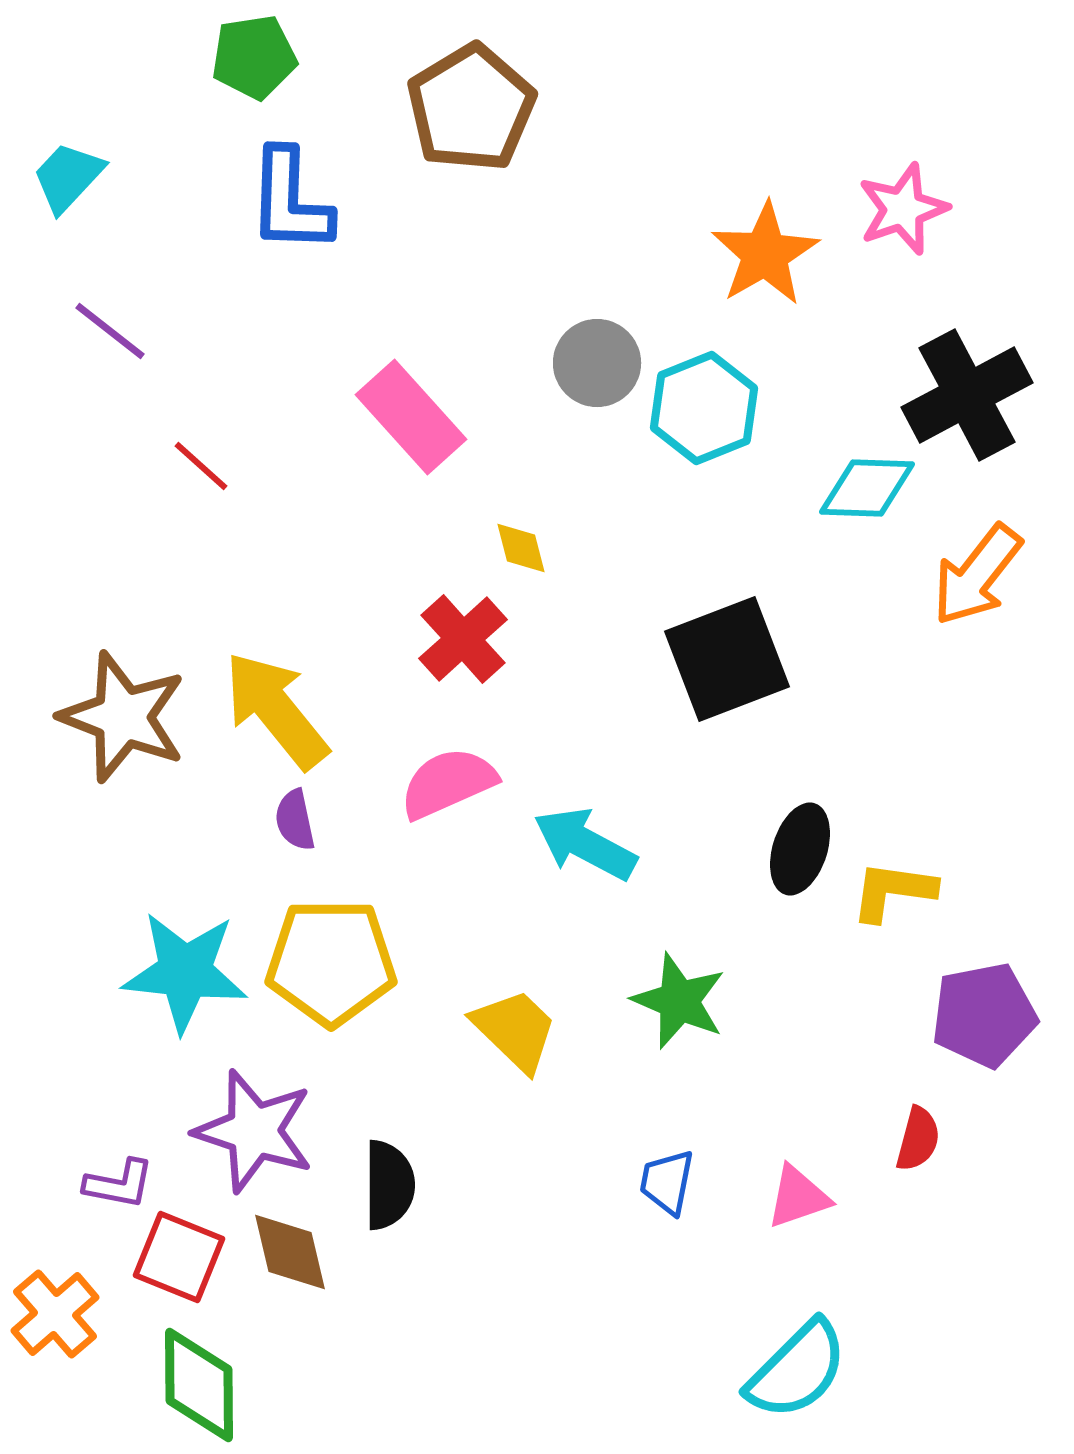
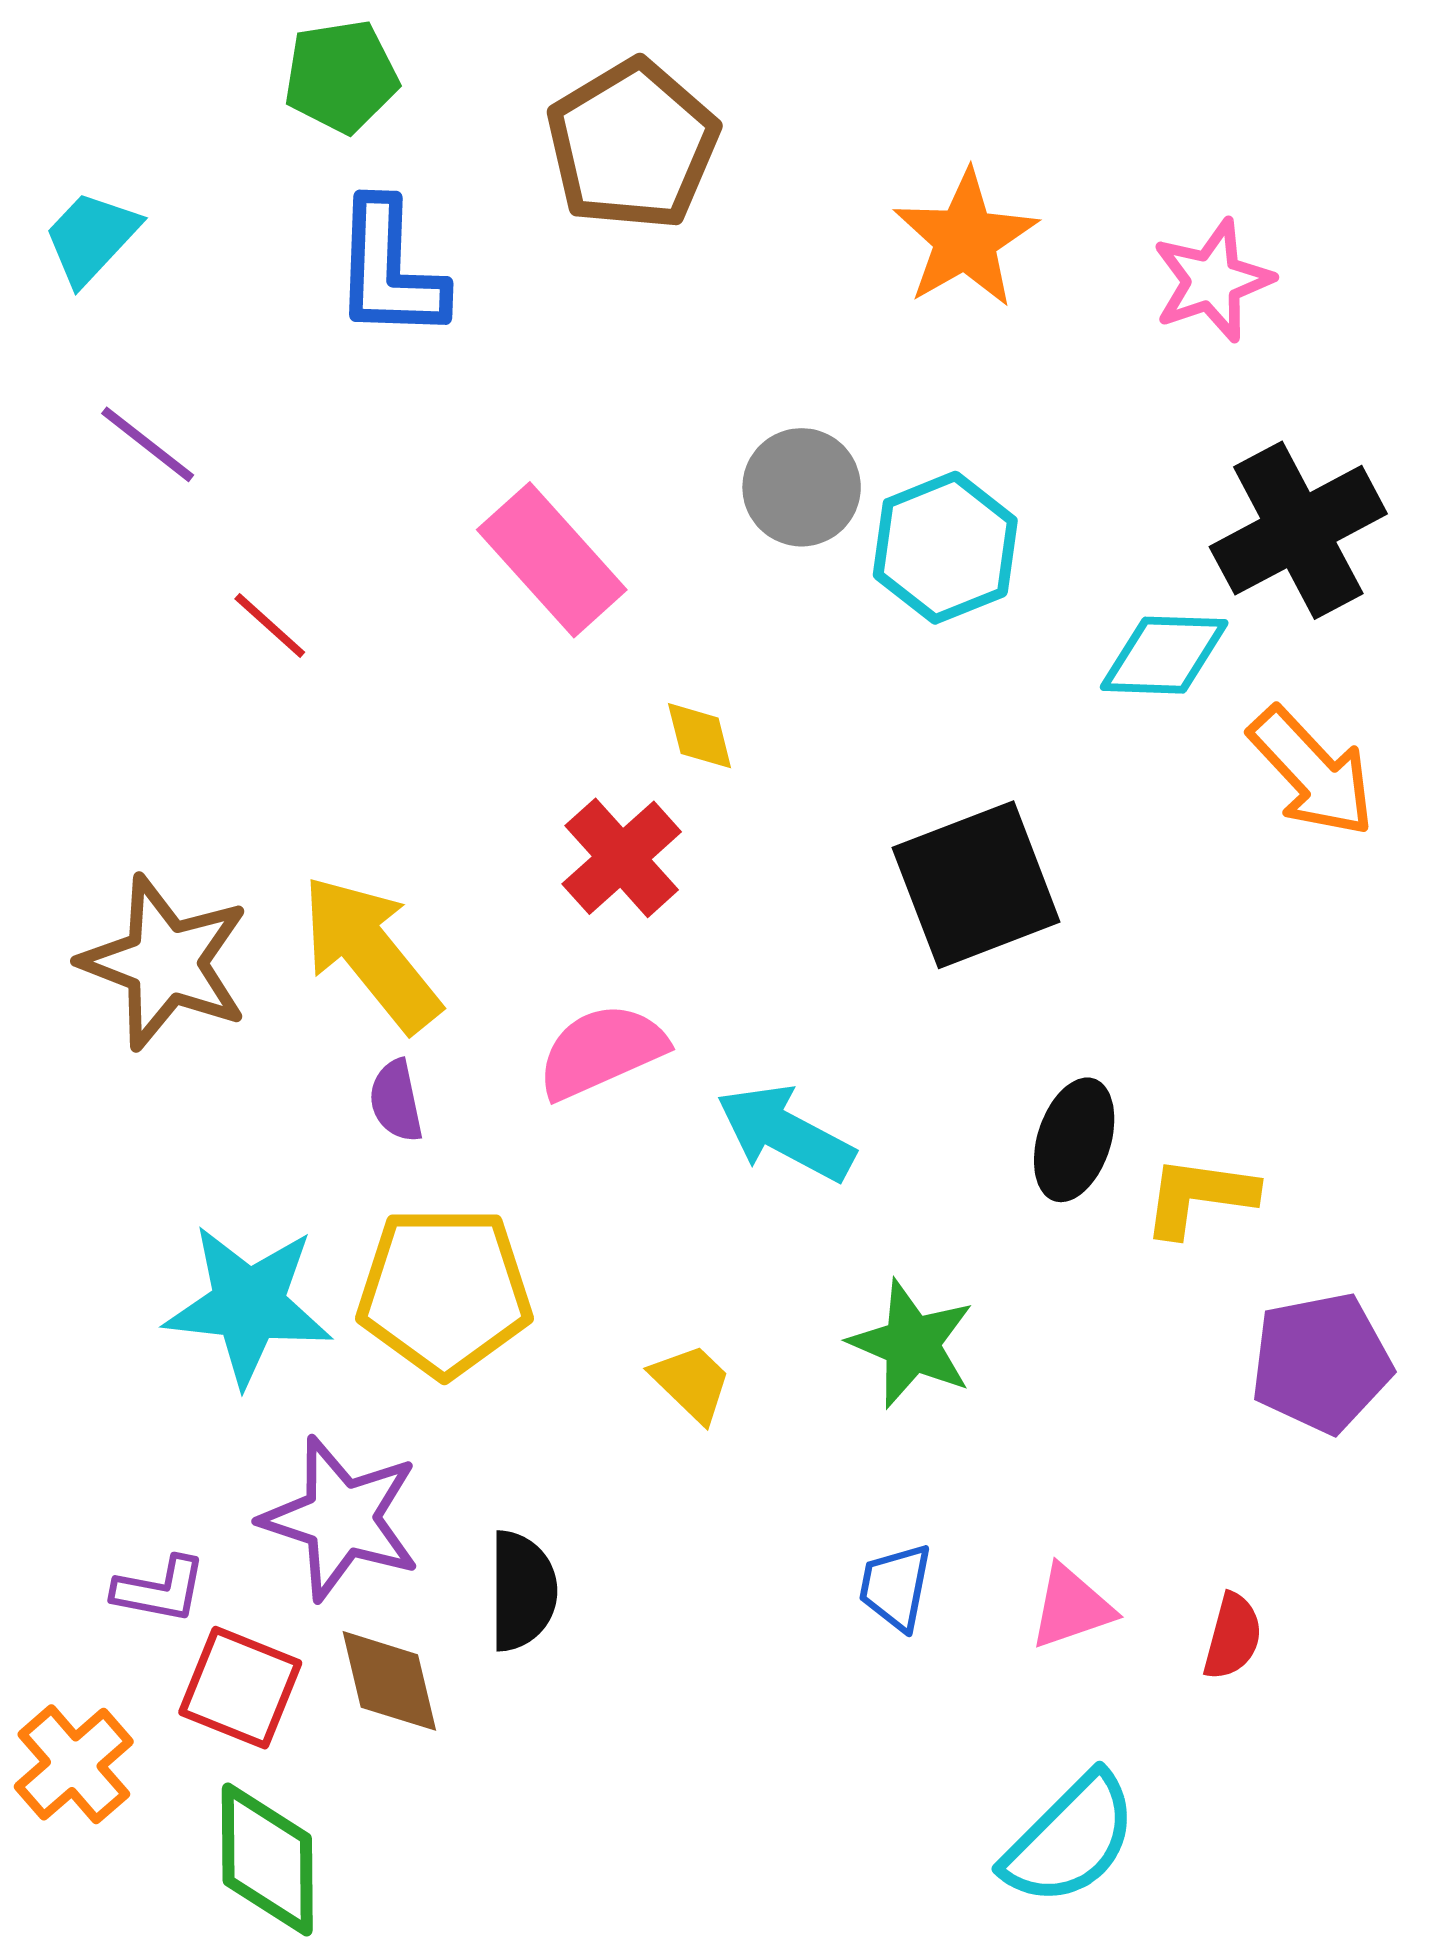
orange star: (765, 254) -> (965, 239), moved
orange arrow: (977, 575) -> (1312, 772), turned -81
yellow trapezoid: (515, 1030) -> (691, 1383), size x0.7
red semicircle: (918, 1139) -> (1233, 1637), moved

